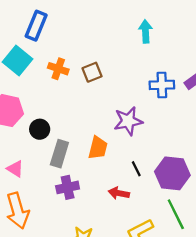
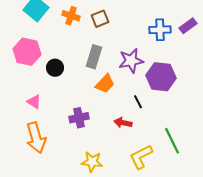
orange trapezoid: (98, 148) -> (105, 84), turned 30
gray rectangle: (59, 154) -> (94, 57), moved
purple hexagon: (172, 173) -> (161, 77), moved

